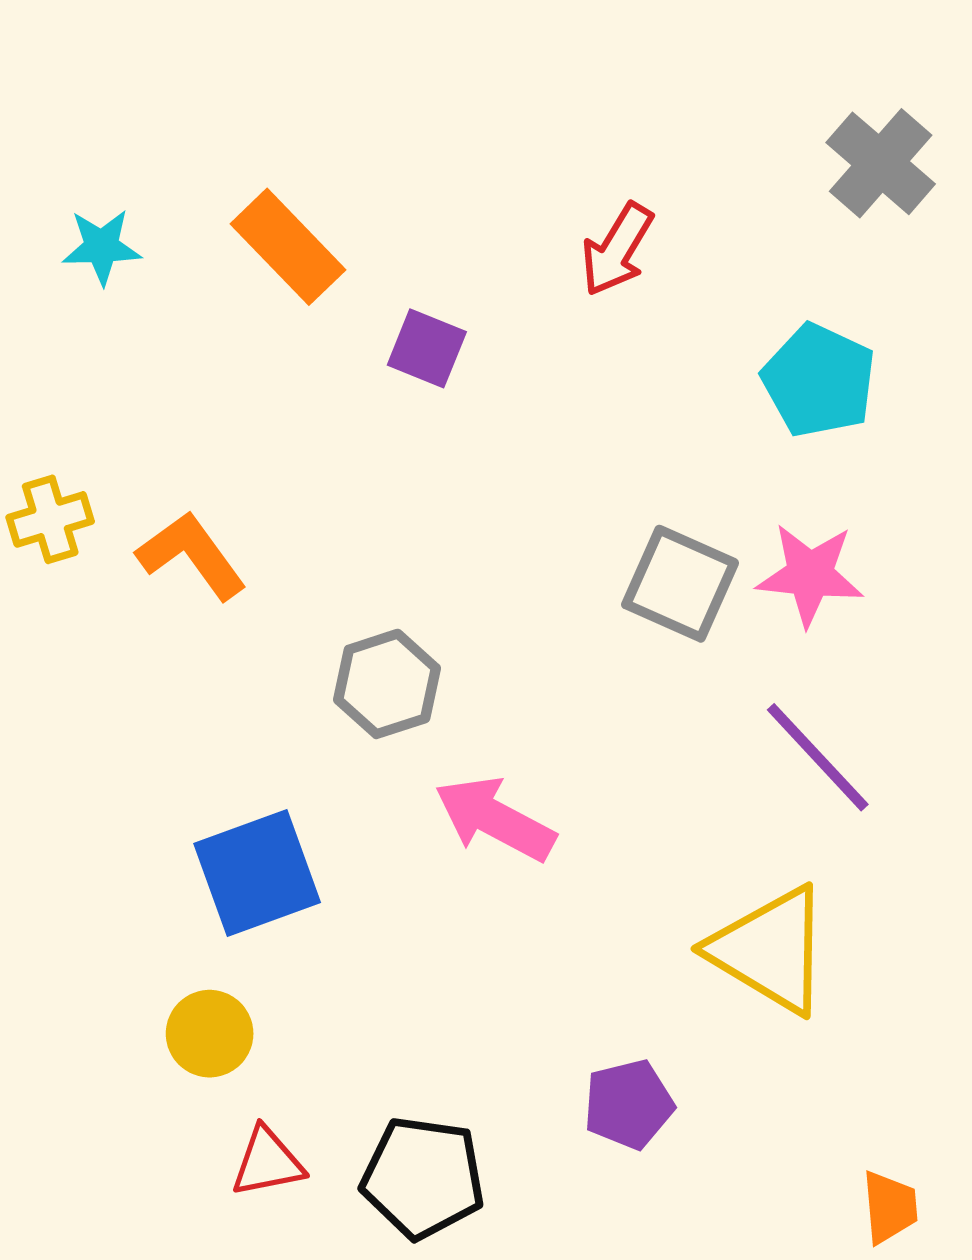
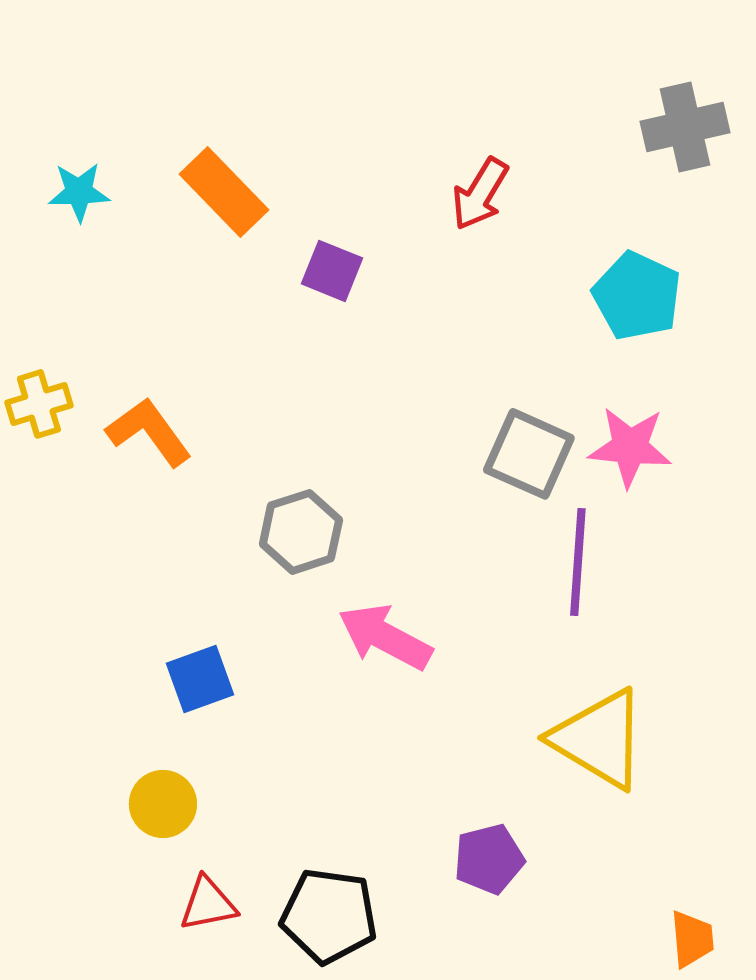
gray cross: (881, 163) -> (685, 127), turned 36
purple line: (818, 757) -> (578, 562), moved, turned 47
blue square: (257, 873) -> (200, 679), size x0.7

